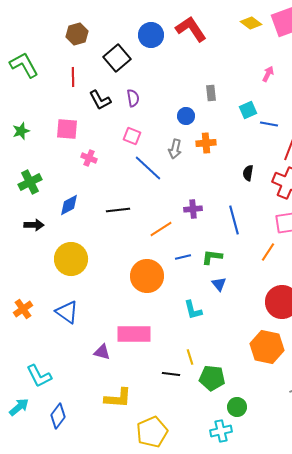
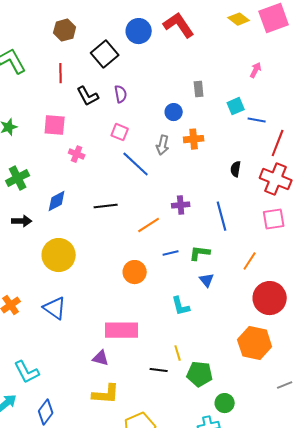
orange line: (268, 252) -> (250, 261), moved
orange circle: (147, 276) -> (135, 272), size x0.7
purple triangle: (102, 352) -> (101, 358), moved

